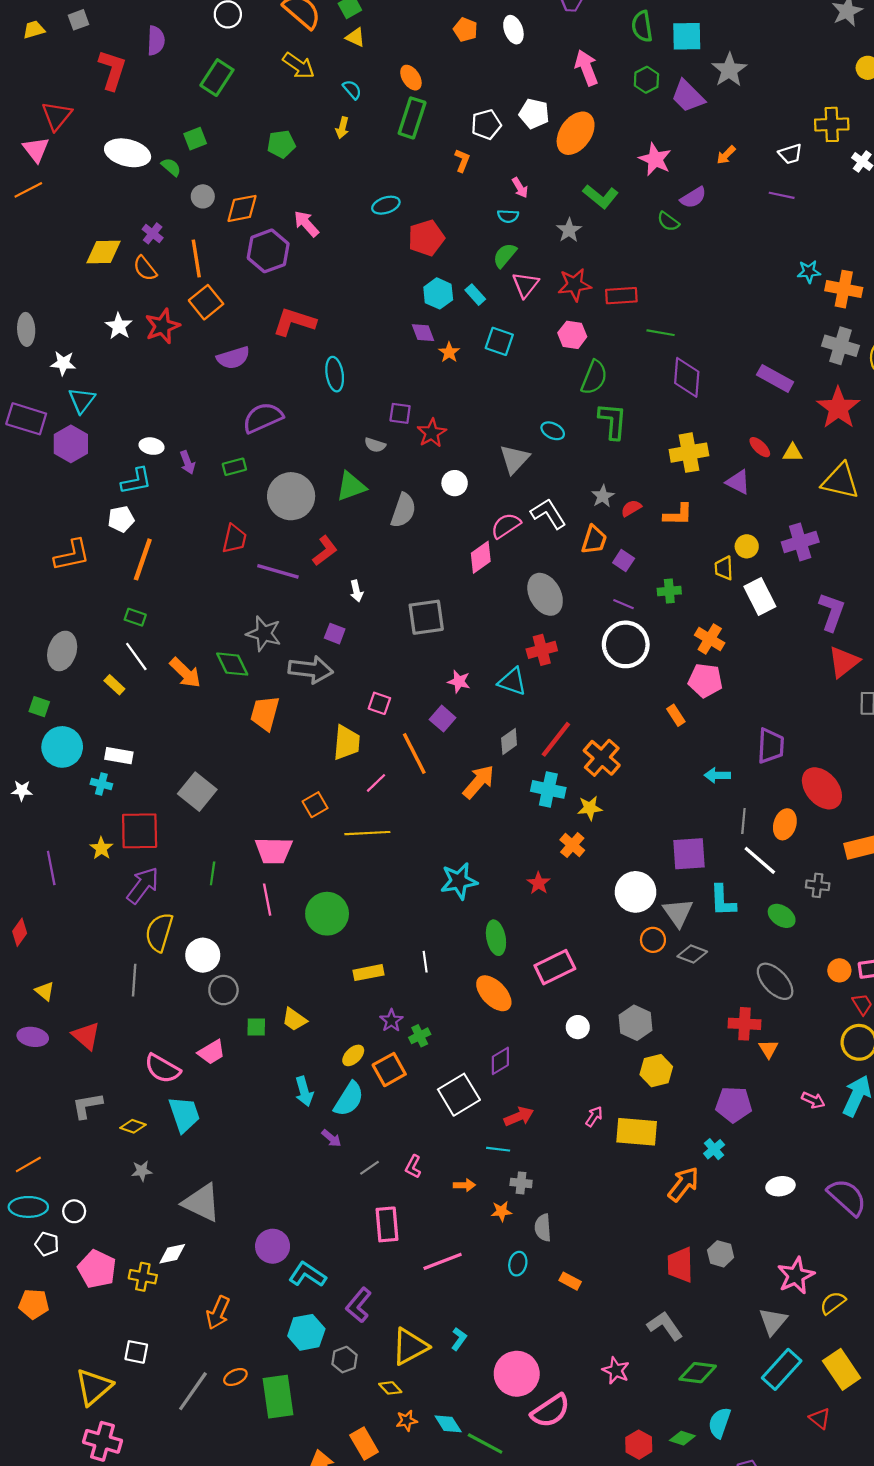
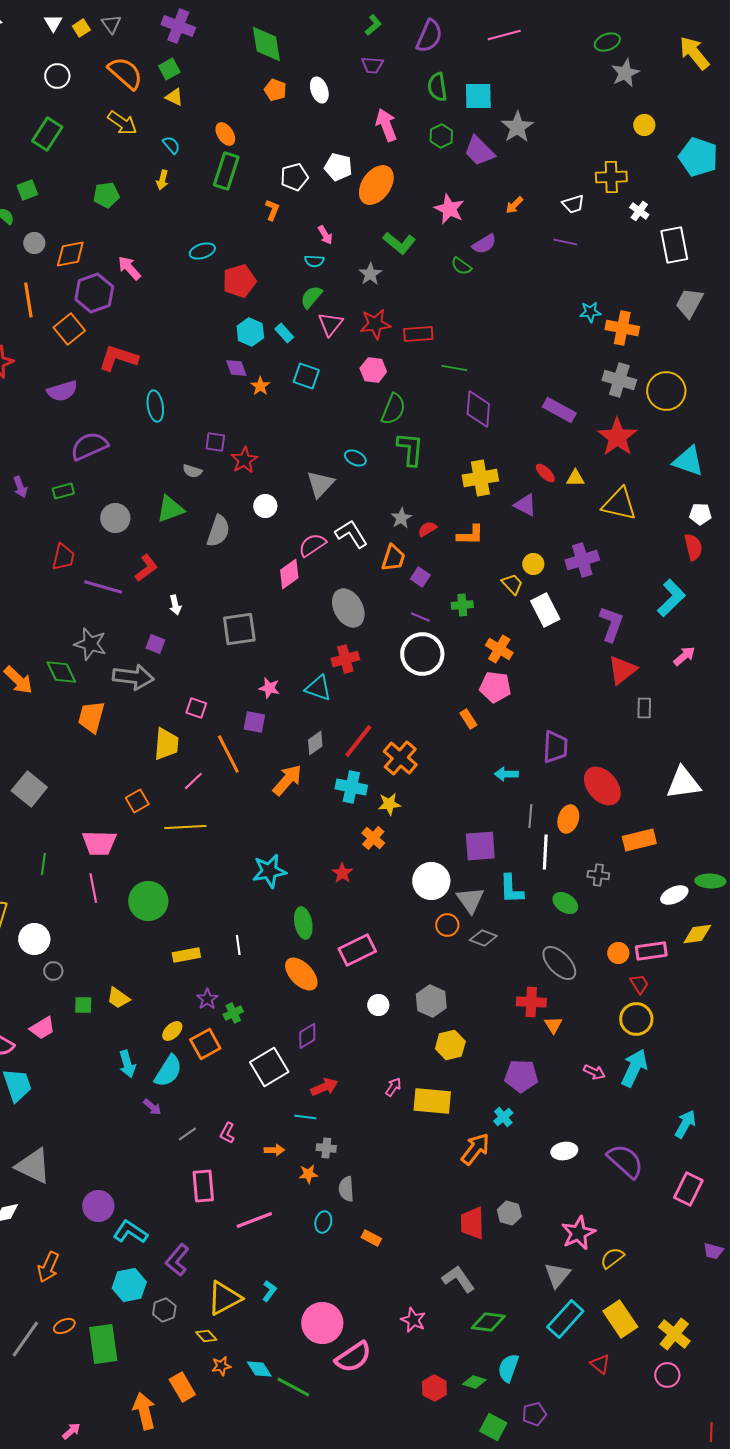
orange square: (206, 302) -> (69, 329), moved
gray circle: (291, 496) -> (115, 518), size x0.7
yellow trapezoid: (724, 568) -> (512, 584), turned 140
purple square: (443, 719) -> (254, 722), turned -30
white line: (760, 860) -> (545, 852), turned 52
gray circle: (223, 990) -> (53, 971), size x0.7

